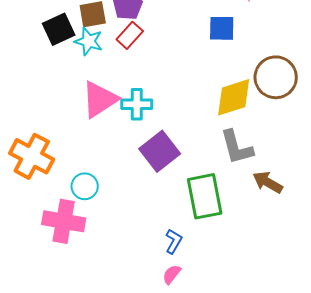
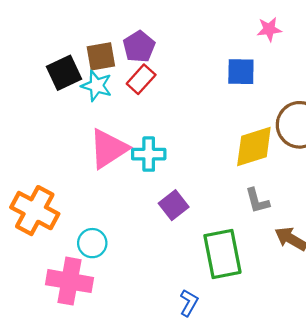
gray L-shape: (237, 147) -> (257, 201), size x0.7
purple square: (160, 151) -> (174, 205), size x0.7

